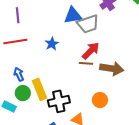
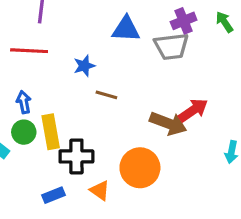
gray trapezoid: (88, 24) -> (171, 46), moved
red arrow: (91, 51) -> (193, 110), moved
brown line: (86, 63) -> (106, 95), moved
orange circle: (100, 100) -> (140, 168), size x1.6

